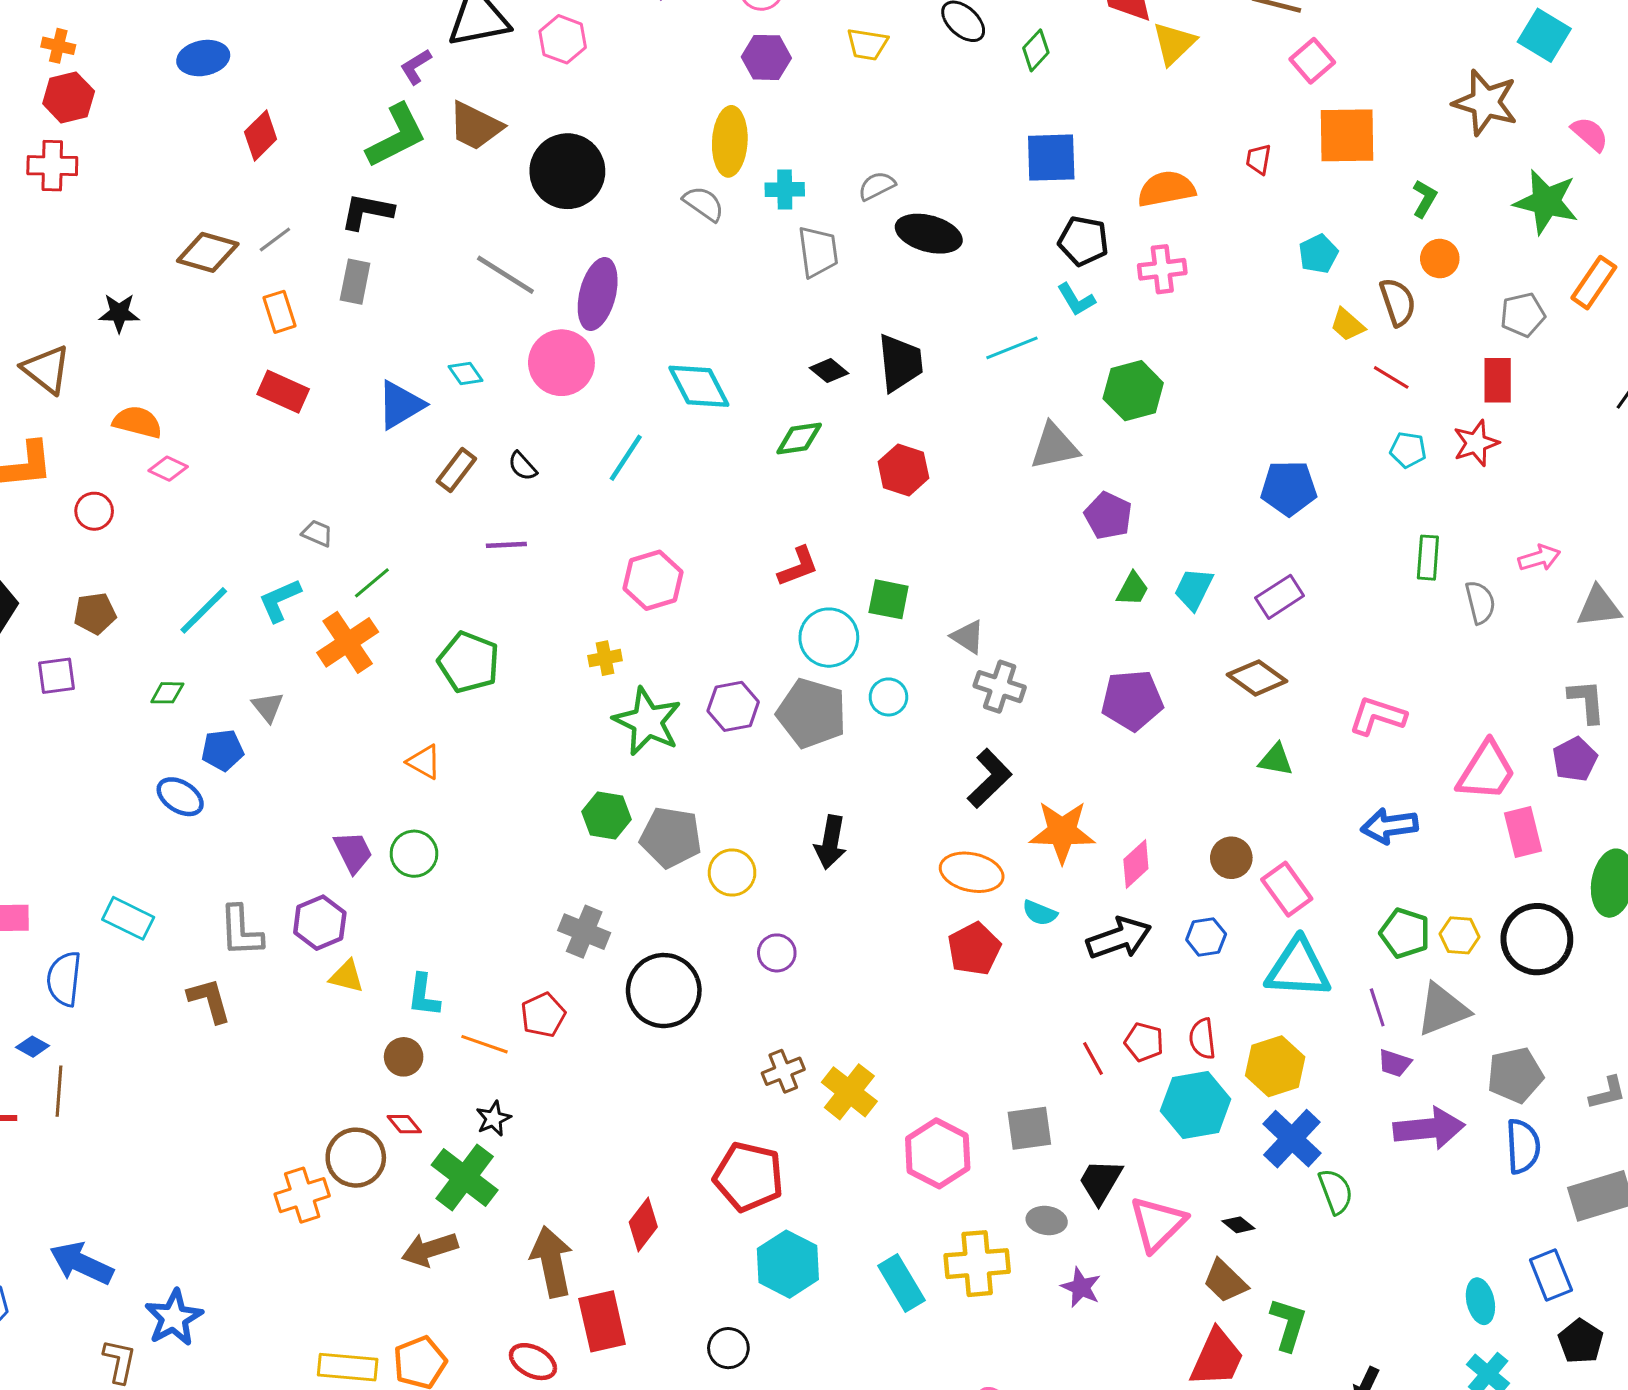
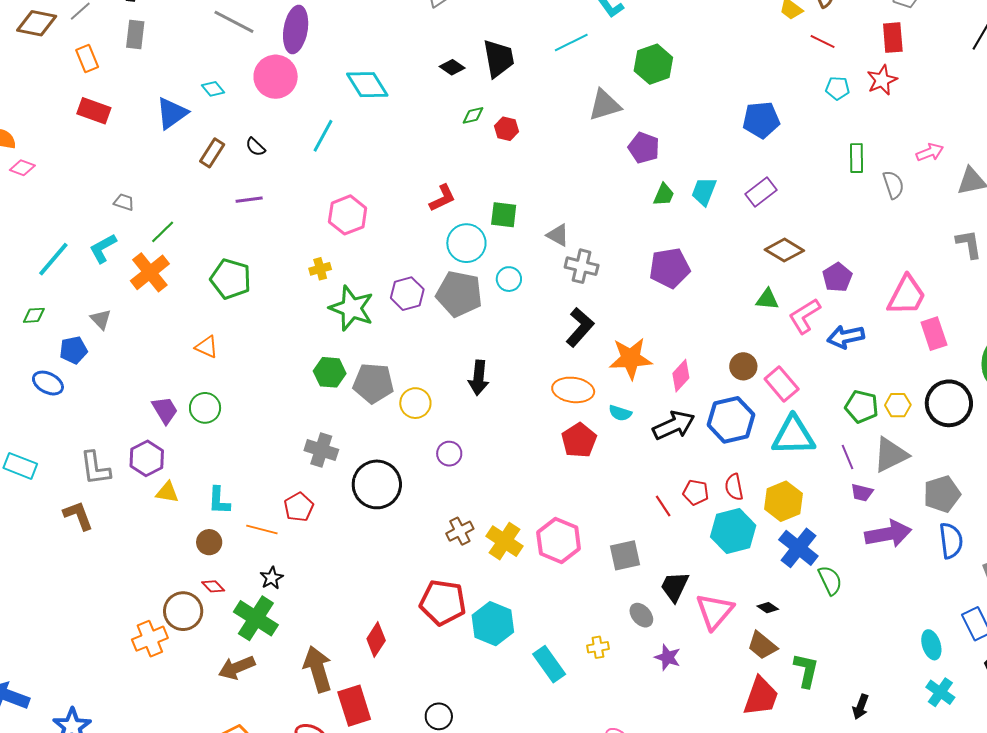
green diamond: (799, 438) -> (473, 115), moved, size x0.7
red hexagon: (903, 470) -> (506, 129), size x0.7
brown diamond: (1257, 678) -> (784, 250), moved
pink L-shape: (1377, 716) -> (805, 316), moved, turned -45
purple pentagon: (1575, 759) -> (837, 277), moved
blue hexagon: (1206, 937) -> (731, 420), size x1.8
pink hexagon: (938, 1153) -> (559, 540), moved
gray ellipse: (1047, 1220) -> (641, 615), turned 45
cyan hexagon: (788, 1264) -> (493, 624), moved
yellow cross: (977, 1264) -> (598, 647), size x0.5

